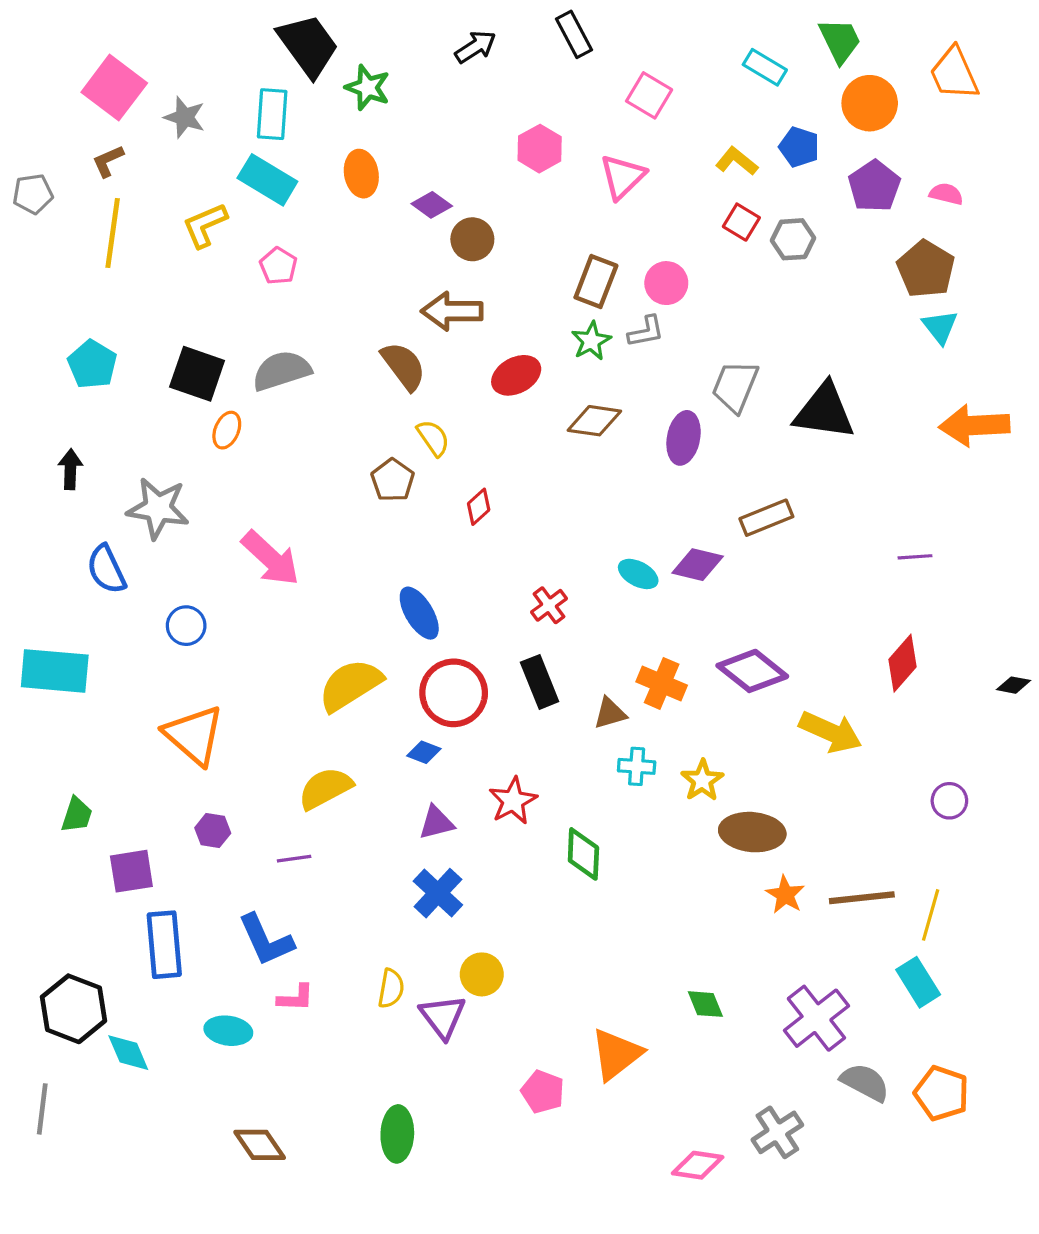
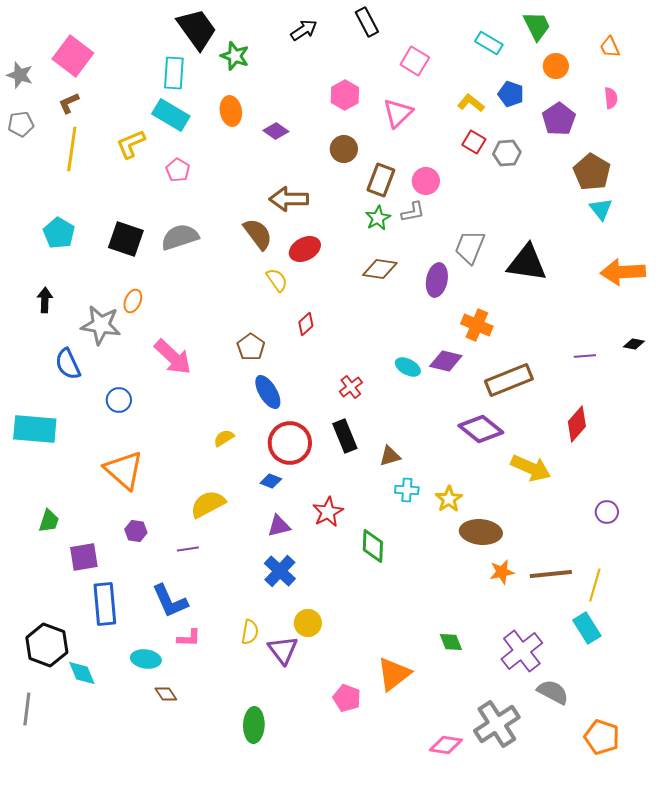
orange trapezoid: (954, 73) -> (610, 47), size x0.6
orange circle: (870, 103) -> (556, 66), size x0.7
gray star: (185, 117) -> (20, 75), moved
pink semicircle: (946, 194) -> (611, 98), moved, turned 70
brown circle: (472, 239) -> (344, 149), moved
red ellipse: (516, 375) -> (305, 249), moved
orange ellipse: (227, 430) -> (133, 301), moved
brown pentagon: (393, 480) -> (251, 347), moved
brown rectangle: (766, 518) -> (509, 380), moved, size x1.4
orange cross: (662, 683) -> (477, 325), moved
yellow semicircle: (350, 685) -> (224, 438), size x0.5
black diamond: (1014, 685) -> (634, 344), moved
orange star: (785, 895) -> (502, 572), turned 30
orange pentagon: (942, 1093) -> (602, 737), moved
gray cross: (777, 1132) -> (497, 724), size x1.4
brown diamond: (260, 1145) -> (166, 694), moved, size x0.7

